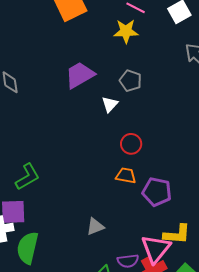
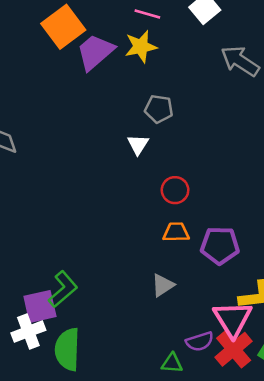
purple trapezoid: (80, 75) -> (95, 52), moved
green L-shape: (28, 177) -> (63, 289), moved
gray triangle: (95, 227) -> (163, 285), moved

